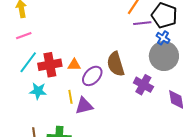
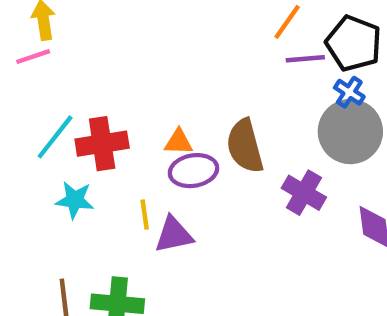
pink line: (24, 36) -> (33, 57), moved
orange triangle: (74, 65) -> (179, 142), moved
purple ellipse: (92, 76) -> (193, 171), turned 35

